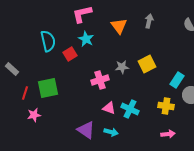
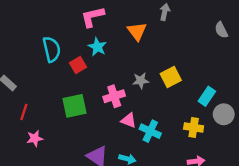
gray arrow: (149, 21) -> (165, 12), moved
green square: (48, 88) -> (74, 106), moved
pink triangle: (109, 108) -> (129, 120), moved

